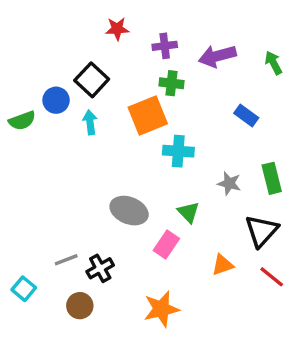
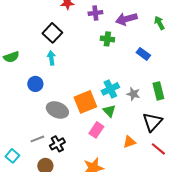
green cross: (172, 83) -> (107, 39), moved
blue circle: (56, 100) -> (35, 84), moved
orange square: (148, 115) -> (85, 102), moved
cyan cross: (178, 151) -> (110, 89), moved, turned -30
gray ellipse: (129, 211) -> (57, 110), moved

